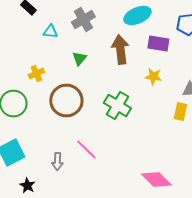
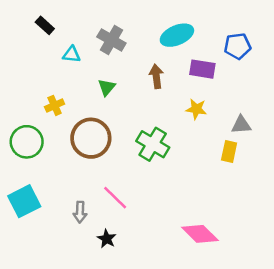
gray cross: (83, 20) -> (111, 40), turned -30
brown arrow: (120, 50) -> (156, 76), size x0.7
black star: (27, 186) -> (107, 239), moved

